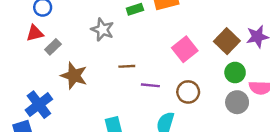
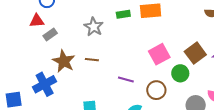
brown line: (127, 66) -> (92, 60), moved
green circle: (235, 73) -> (180, 73), moved
blue cross: (39, 105) -> (45, 84), moved

